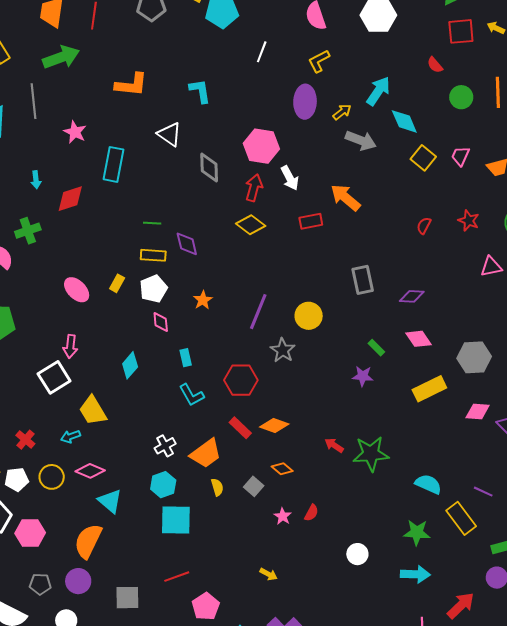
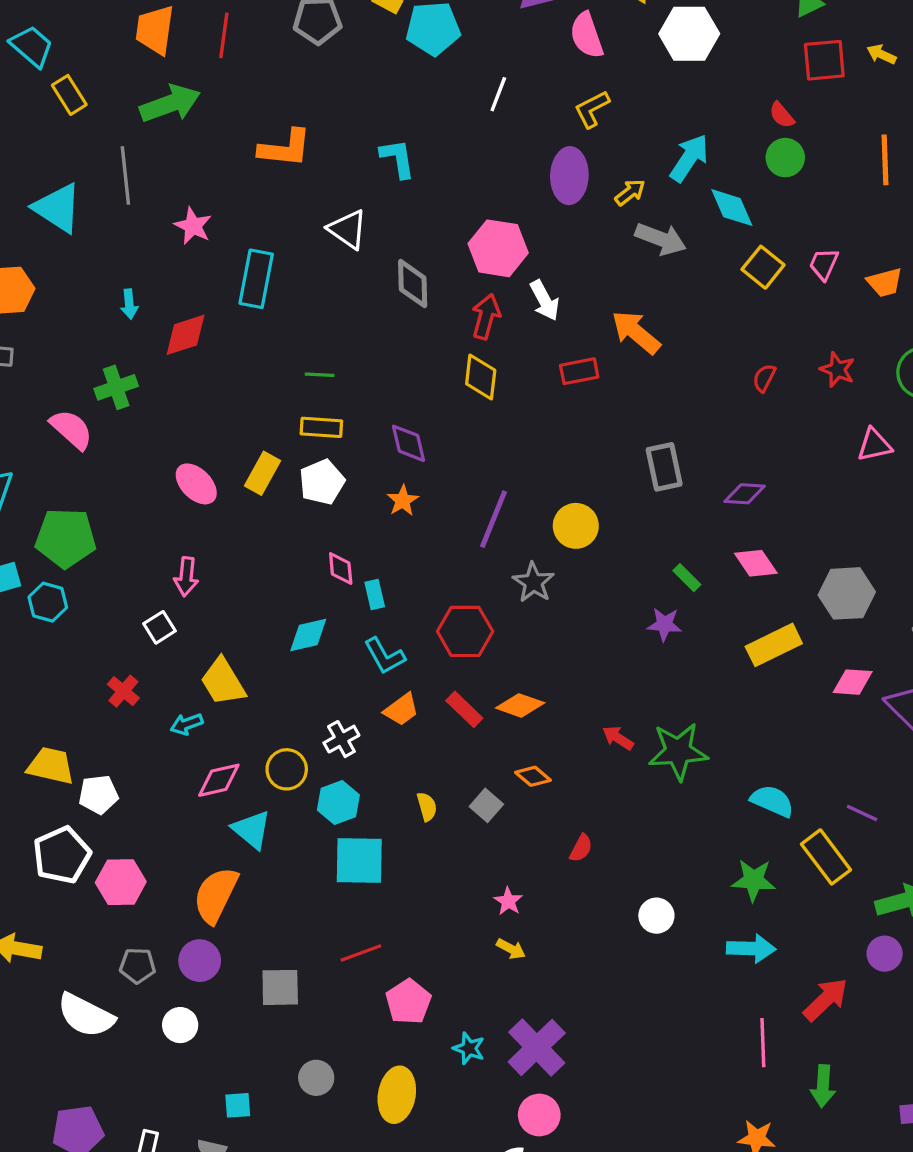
green circle: (461, 97) -> (785, 158), moved
yellow diamond: (251, 225) -> (481, 377), turned 60
purple diamond: (187, 244) -> (408, 443), moved
yellow rectangle: (117, 283) -> (262, 473), size x1.4
pink diamond: (161, 322) -> (341, 568), moved
cyan diamond: (130, 365) -> (308, 635), moved, turned 36
white square: (54, 377) -> (160, 627), size x0.6
red cross: (25, 440) -> (123, 691), moved
orange trapezoid: (206, 454) -> (401, 710), moved, size x0.7
pink diamond: (90, 471) -> (219, 780), turned -36
yellow circle: (52, 477) -> (287, 769), moved
pink star: (283, 516) -> (508, 901), moved

